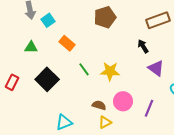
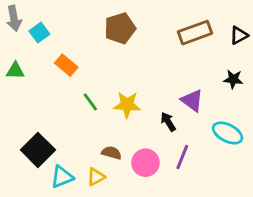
black arrow: (143, 46) -> (168, 122), moved
black square: (47, 79) -> (38, 150), moved
pink circle: (123, 101) -> (145, 163), moved
yellow triangle: (105, 122) -> (96, 177), moved

